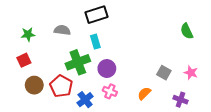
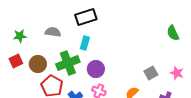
cyan rectangle: (95, 42) -> (85, 43), turned 32
gray square: (164, 73) -> (151, 73), turned 32
brown circle: (34, 85) -> (38, 64), moved

